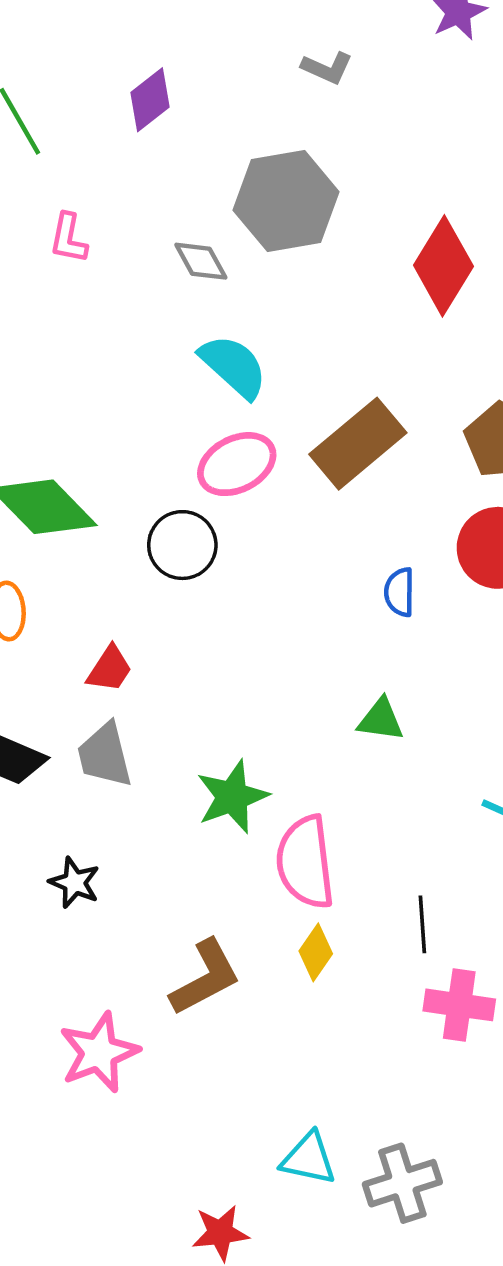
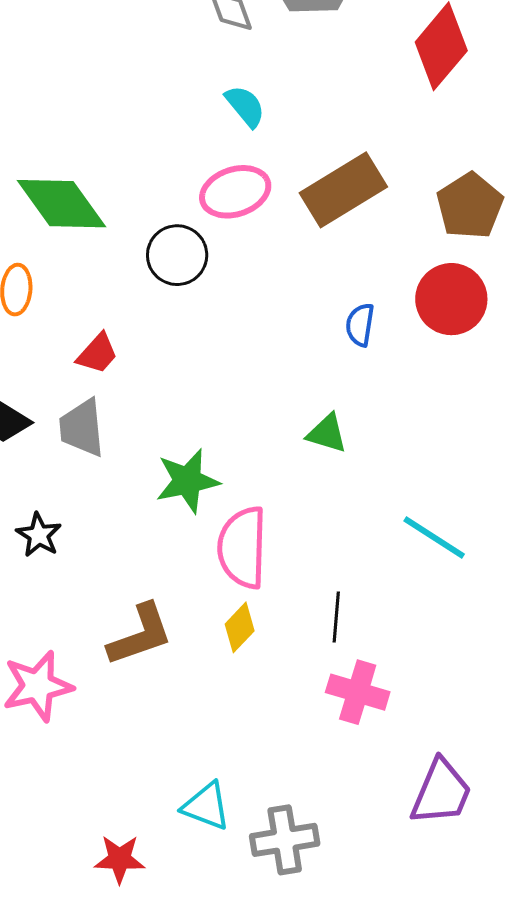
cyan semicircle: (233, 366) -> (245, 106), size x0.7

